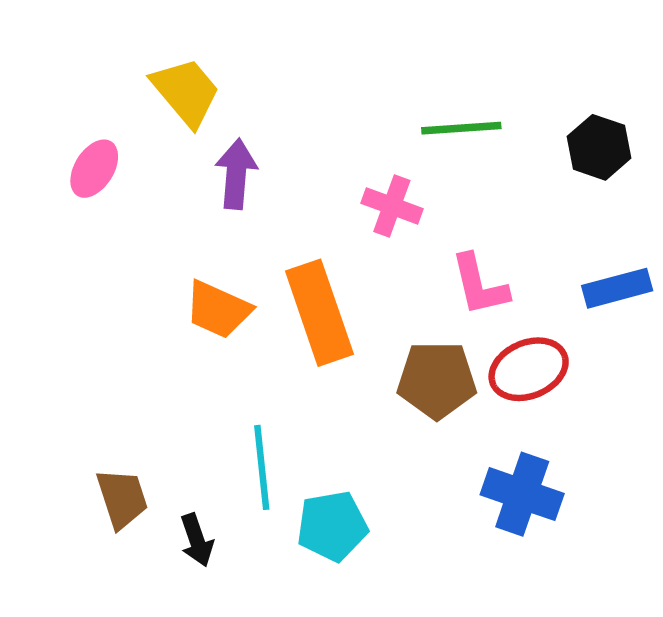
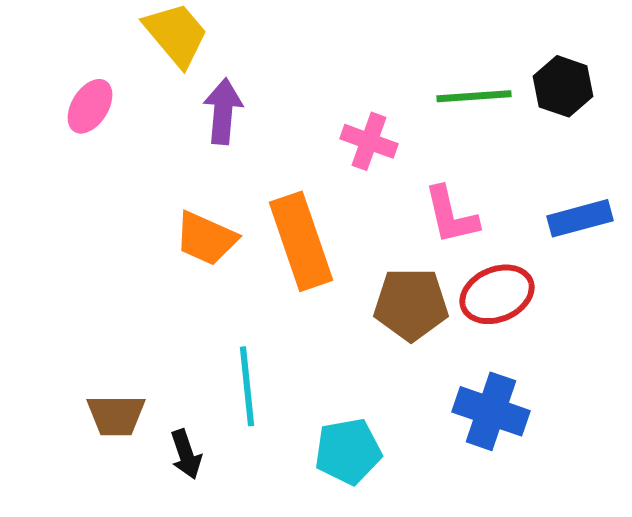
green line: (461, 128) -> (474, 96), moved
brown trapezoid: (122, 498) -> (116, 415), turned 108
cyan pentagon: (332, 526) -> (348, 451), moved

